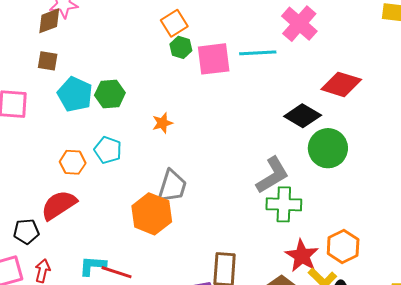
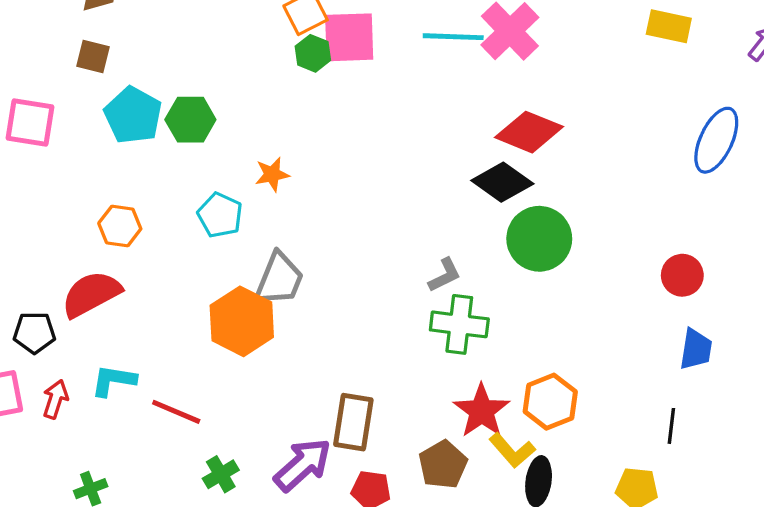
cyan line: (258, 53) -> (453, 37), moved
pink square: (214, 59) -> (349, 37), moved
red diamond: (341, 84) -> (529, 132), moved
cyan pentagon: (108, 150) -> (220, 215), moved
gray L-shape: (272, 175) -> (445, 275), size x0.6
cyan L-shape: (93, 266) -> (113, 380), moved

